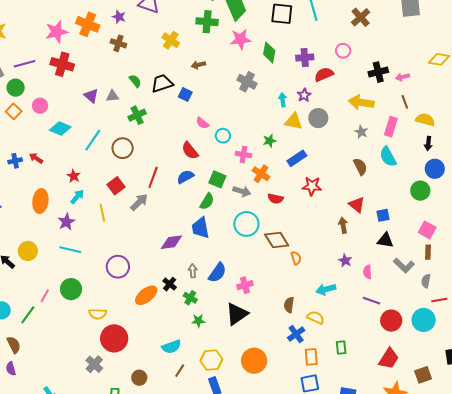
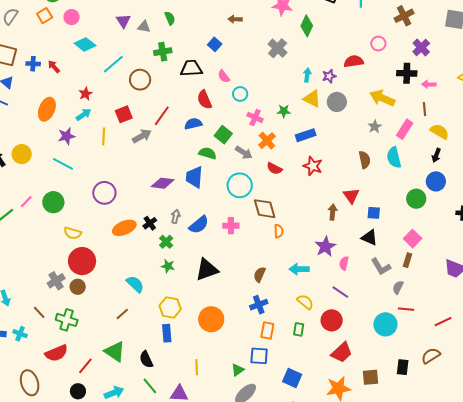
purple cross: (305, 57) -> (421, 47), moved, turned 36
black trapezoid: (162, 83) -> (191, 68), moved
green semicircle: (207, 201) -> (208, 153), turned -120
purple star: (345, 261) -> (325, 246), size x1.5
pink cross: (245, 285) -> (231, 226), moved
yellow semicircle: (316, 317) -> (305, 302), moved
red circle: (391, 321) -> (332, 320), moved
cyan semicircle: (171, 347) -> (135, 284), turned -132
brown line: (180, 371) -> (122, 314), moved
brown circle: (139, 378) -> (78, 287), moved

